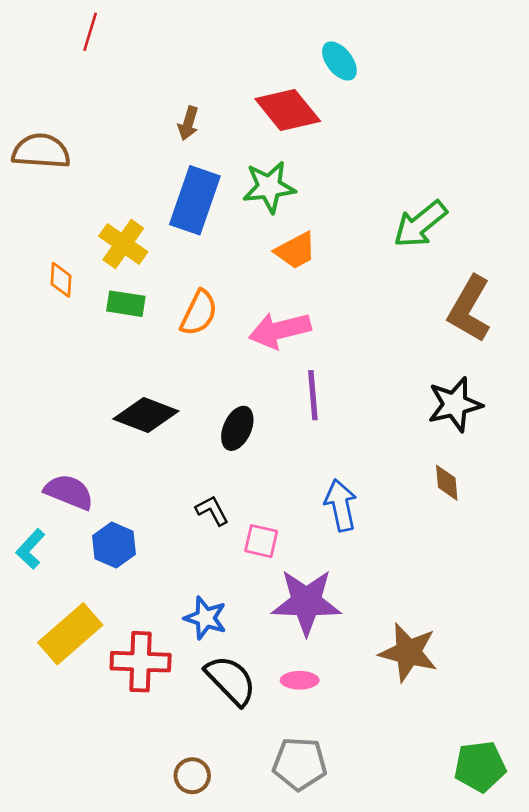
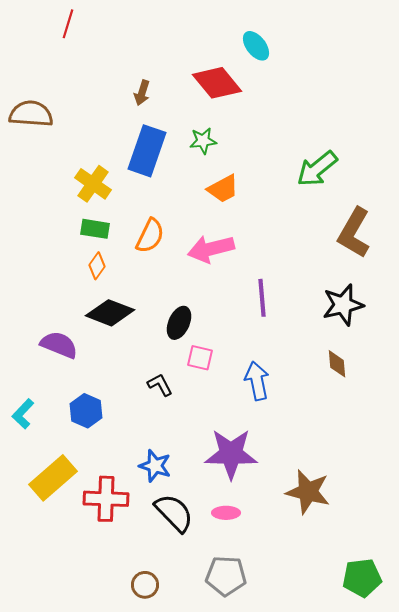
green star: (269, 187) -> (203, 141), size x0.7
orange diamond: (61, 280) -> (97, 266), moved, turned 32
purple line: (313, 395) -> (262, 298), moved
purple semicircle: (69, 492) -> (59, 345), moved
pink square: (261, 541) -> (200, 358), moved

